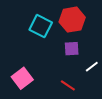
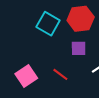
red line: (68, 85) -> (60, 74), moved

